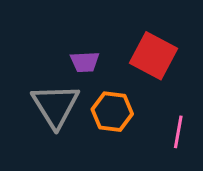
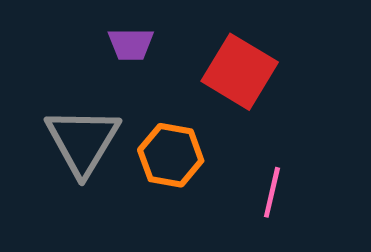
purple trapezoid: (85, 62) -> (131, 44), moved

